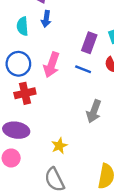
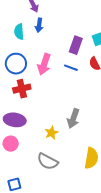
gray arrow: (94, 111) -> (73, 118), moved
gray semicircle: (55, 180) -> (48, 161), turned -35

